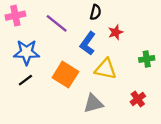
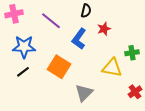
yellow triangle: (106, 69) -> (112, 68), moved
red cross: (138, 99) -> (135, 92), moved
gray triangle: (93, 103) -> (84, 93), turned -30

